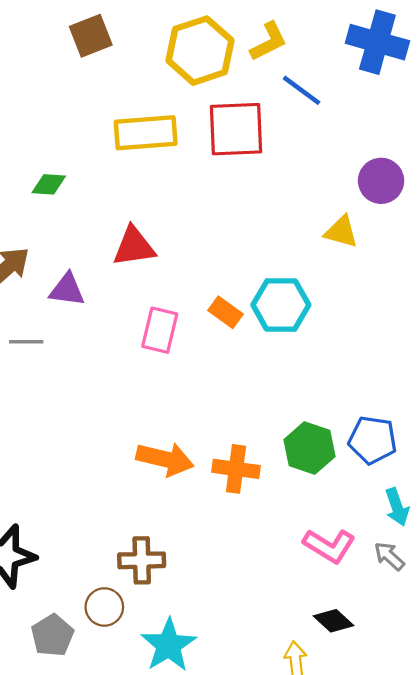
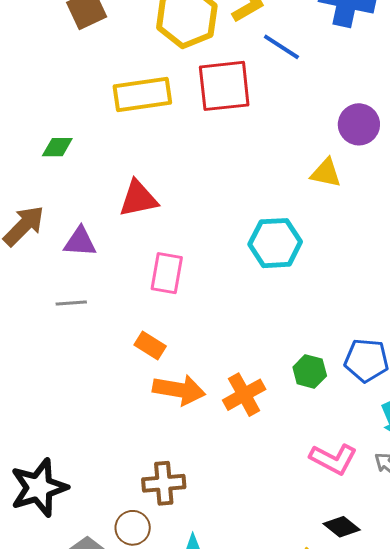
orange rectangle: (225, 312) -> (150, 345), moved
gray line: (26, 342) -> (71, 303), moved
green hexagon: (310, 448) -> (310, 371), size x0.7
orange cross: (236, 469) -> (244, 395), turned -33

